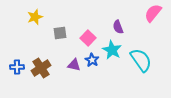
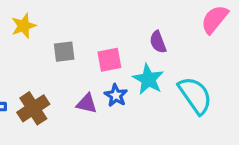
pink square: (88, 38) -> (109, 60), turned 35

